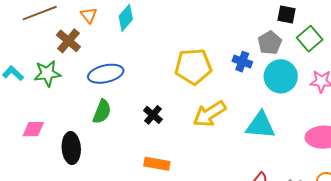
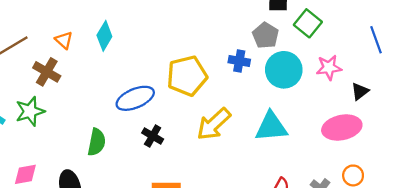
blue ellipse: (106, 74) -> (135, 98), moved

